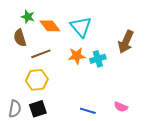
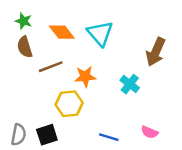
green star: (28, 17) -> (23, 21), moved
orange star: (77, 56) -> (85, 77), moved
cyan cross: (98, 59) -> (130, 84), moved, turned -35
yellow hexagon: (37, 80) -> (69, 104), moved

